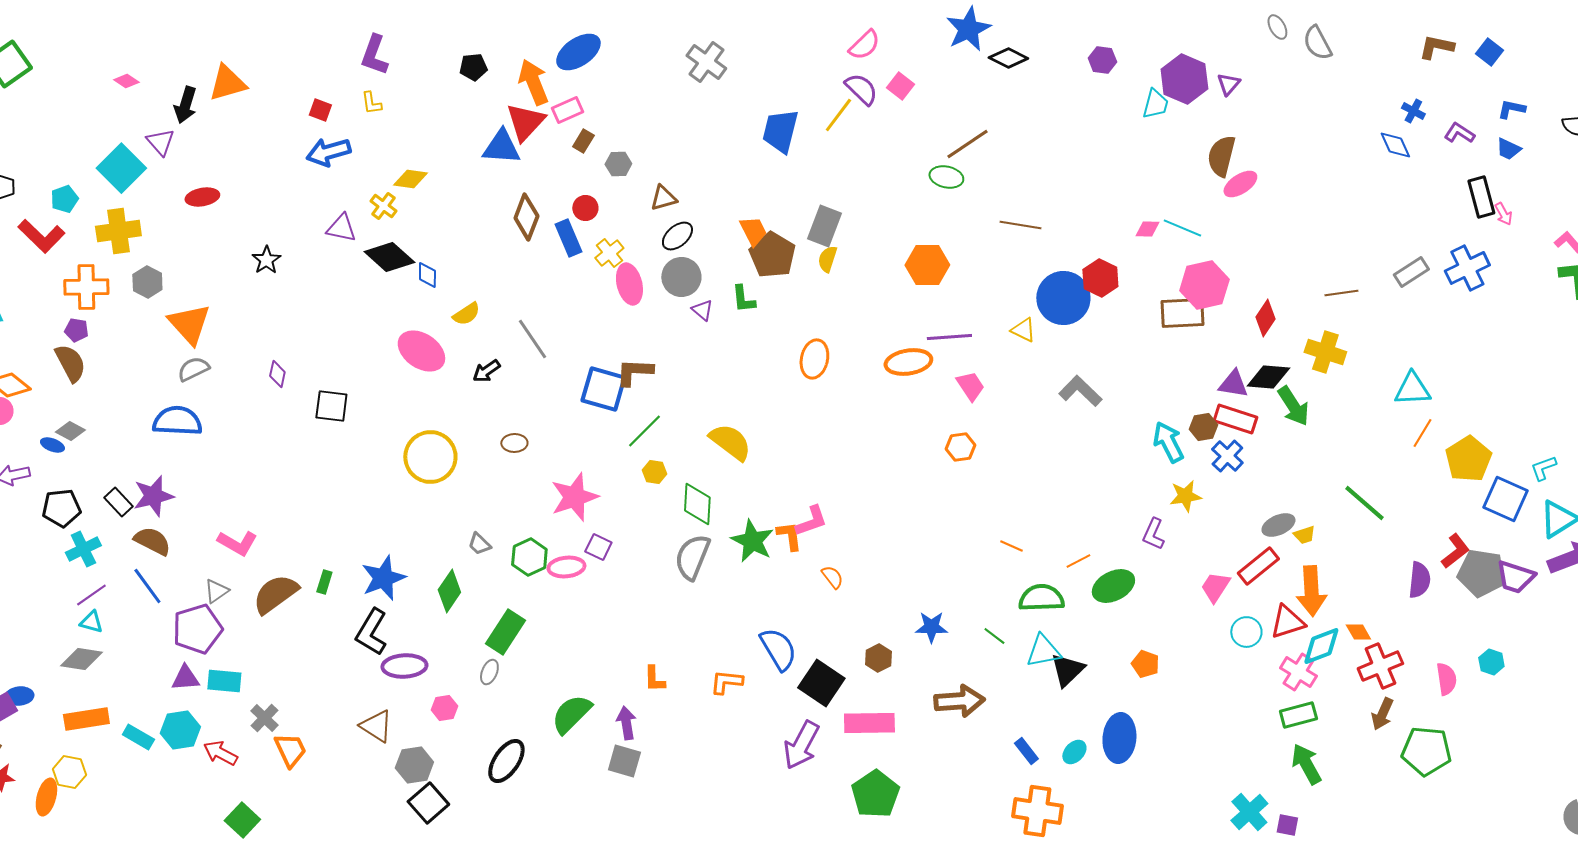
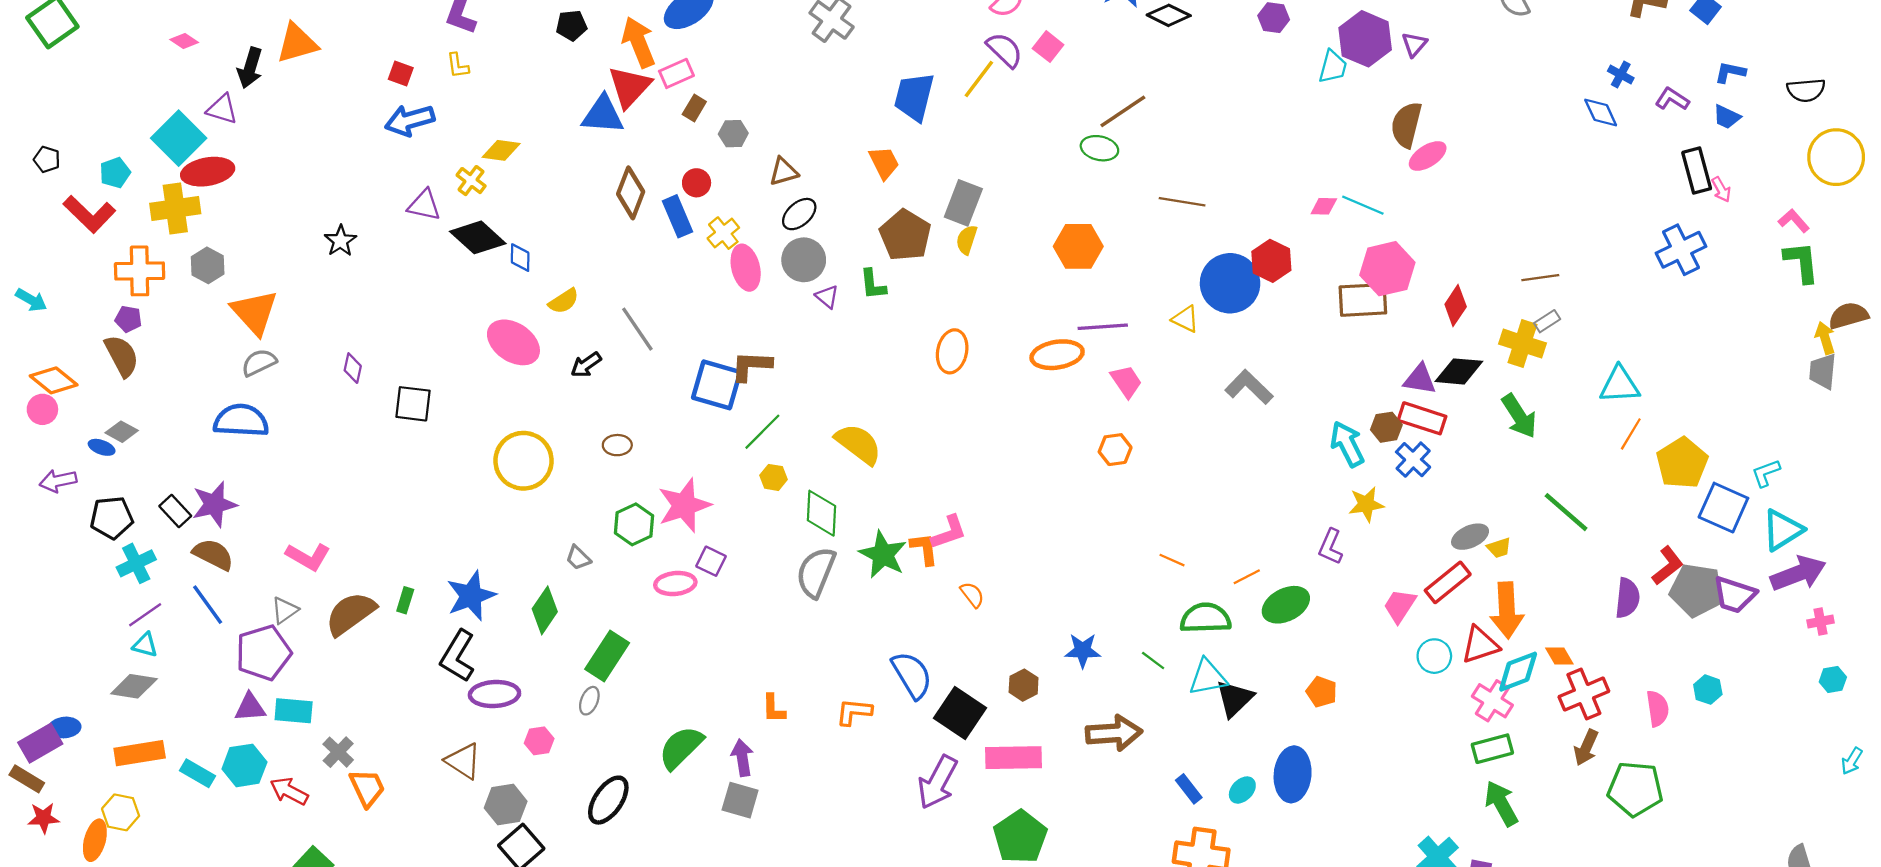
purple triangle: (160, 142) -> (222, 109), turned -32
red ellipse: (202, 197) -> (208, 172), moved, size x1.4
orange trapezoid: (753, 231) -> (884, 163), moved
gray rectangle: (1411, 272) -> (1547, 321), moved, size x0.7
green arrow: (1293, 406) -> (1519, 416), moved
green hexagon: (529, 557) -> (634, 524), moved

